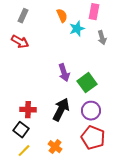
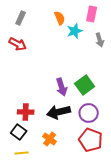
purple arrow: (64, 73) -> (62, 87), moved
black arrow: (61, 110) -> (59, 112), turned -130
orange cross: (55, 147) -> (50, 139), moved
yellow line: (24, 151) -> (22, 153), turned 40

